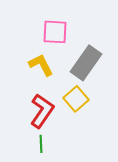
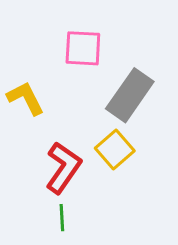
yellow L-shape: (41, 65) -> (26, 98), moved

